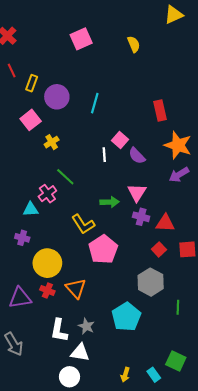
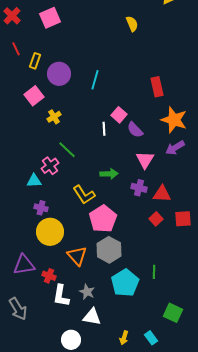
pink square: (81, 39) -> (50, 18), moved
pink triangle: (137, 193) -> (145, 160), moved
purple cross: (22, 238) -> (41, 208), moved
gray hexagon: (151, 282) -> (109, 250), moved
red cross: (47, 290) -> (49, 276), moved
green line: (178, 307) -> (154, 272), moved
white triangle: (80, 353) -> (92, 317), moved
green square: (176, 361) -> (173, 313), moved

